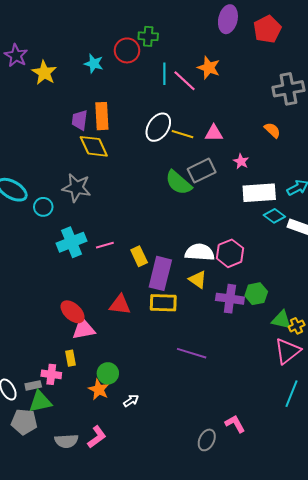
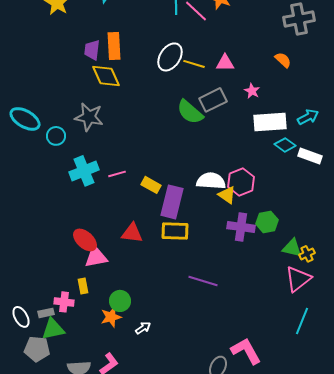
yellow rectangle: (139, 256) -> (151, 185), turned -36
yellow triangle: (198, 280) -> (227, 195), moved
orange star: (99, 390) -> (111, 317), turned 30
pink L-shape: (235, 424) -> (246, 351), size x1.5

